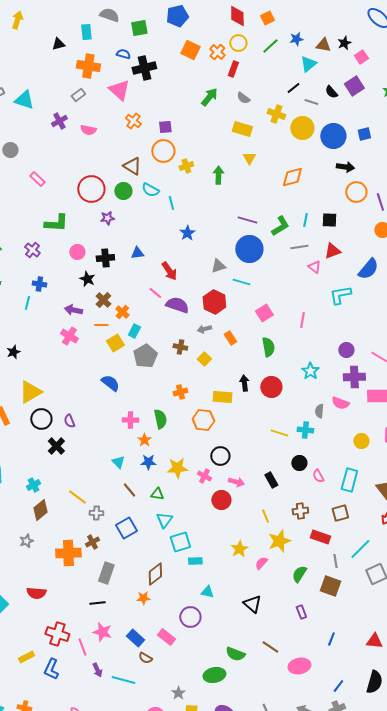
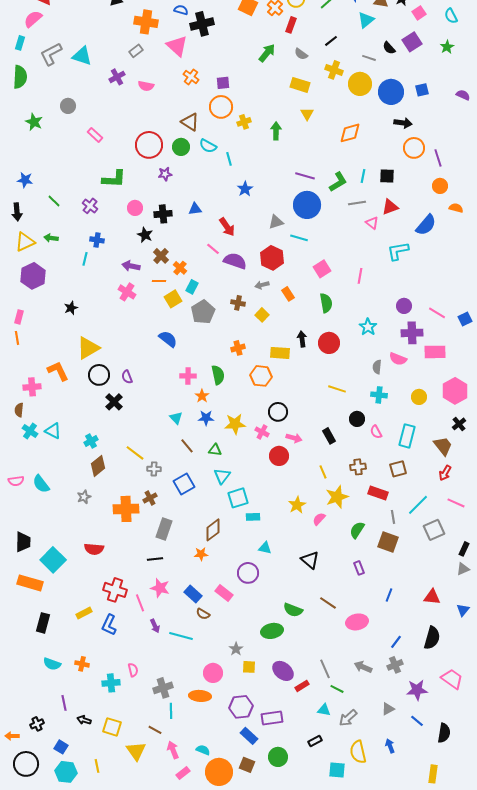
black line: (293, 88) -> (331, 41), moved
cyan cross: (305, 430) -> (379, 395), moved

